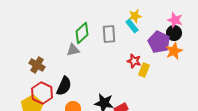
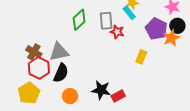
black circle: (174, 33) -> (177, 26), moved
gray triangle: (73, 50) -> (59, 52), moved, size x1.5
red star: (134, 61) -> (117, 32), moved
red hexagon: (42, 93) -> (39, 68), moved

